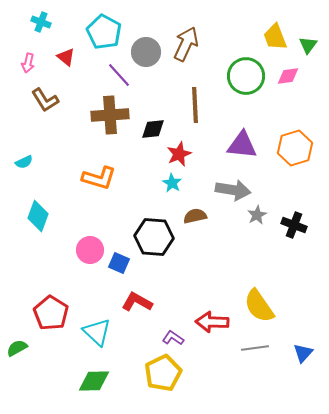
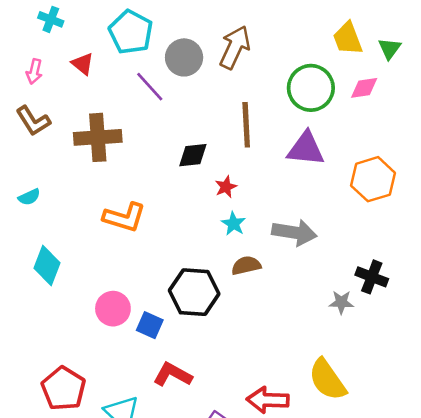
brown L-shape: (45, 100) -> (33, 121), moved
brown cross: (110, 115) -> (98, 137), moved
purple triangle: (242, 145) -> (306, 149), moved
red star: (179, 154) -> (226, 187), size x0.7
cyan star: (172, 183) -> (233, 224), moved
gray star: (257, 215) -> (341, 302), moved, turned 30

